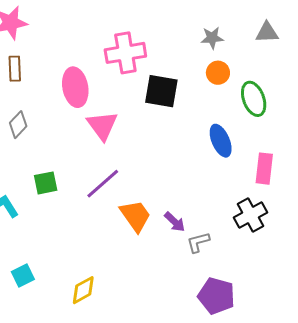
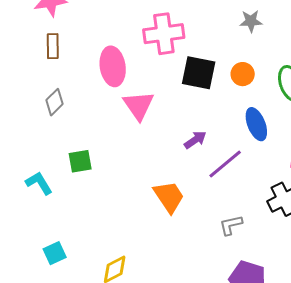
orange circle: (218, 73) -> (243, 74), moved
purple line: (103, 184) -> (225, 164), moved
purple arrow: (175, 222) -> (195, 140), moved, turned -80

